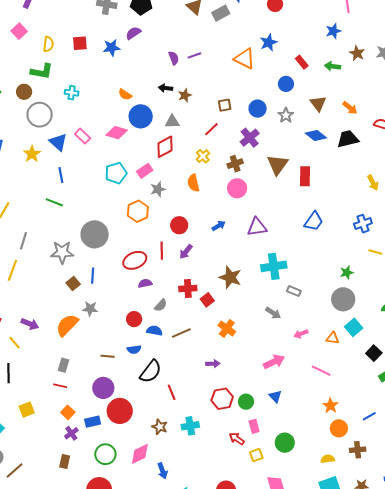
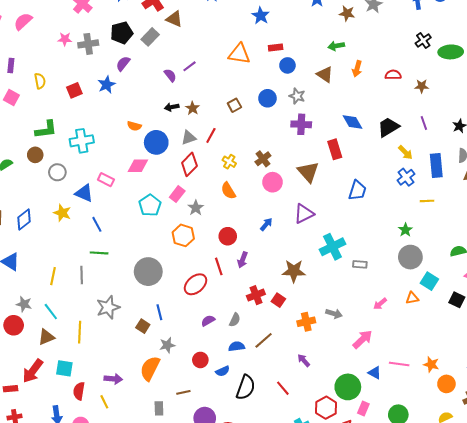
gray rectangle: (221, 13) -> (150, 37), moved
blue star: (269, 42) -> (261, 16), moved
yellow semicircle: (48, 44) -> (40, 81), moved
red rectangle: (302, 62) -> (276, 48), moved, turned -40
green arrow: (333, 66) -> (336, 46), moved
cyan cross: (72, 93) -> (82, 141), size x1.6
orange arrow: (350, 108) -> (357, 69), turned 84
gray circle: (40, 115) -> (57, 172), size x0.7
red line: (211, 129) -> (211, 135), moved
blue diamond: (316, 136) -> (352, 122), moved, turned 40
purple cross: (250, 138) -> (301, 124), moved, turned -30
black trapezoid: (348, 139) -> (388, 127), moved
brown triangle: (278, 165) -> (308, 172), moved
yellow arrow: (373, 183) -> (405, 152), moved
gray line: (23, 241) -> (82, 275), moved
gray star: (62, 252) -> (108, 307), moved
purple semicircle: (145, 283) -> (208, 321), moved
gray arrow: (273, 313) -> (334, 314), moved
red circle: (134, 319) -> (200, 360), moved
orange cross: (227, 328) -> (306, 322), turned -30
yellow line: (15, 343) -> (104, 402), turned 32
brown line: (108, 356) -> (183, 392), moved
purple arrow: (213, 364) -> (304, 360), turned -112
pink line: (321, 371) -> (399, 364), moved
red line: (172, 392) -> (283, 388), moved
red hexagon: (222, 399) -> (326, 408), moved
green circle: (246, 402) -> (348, 387), size x1.6
pink rectangle: (254, 426) -> (363, 408), turned 56

